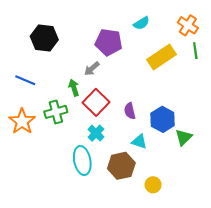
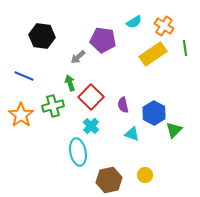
orange cross: (188, 25) -> (164, 26), moved
gray arrow: (92, 69) -> (78, 57), moved
brown hexagon: (121, 166) -> (109, 180), moved

